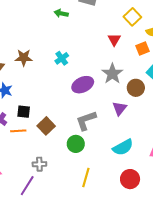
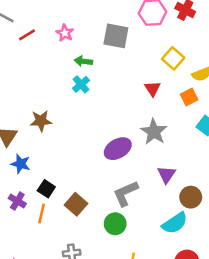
cyan cross: (62, 58) -> (81, 84), moved
brown circle: (136, 88) -> (191, 197), moved
black square: (24, 112) -> (46, 189), turned 32
orange line: (18, 131) -> (42, 213), turned -70

